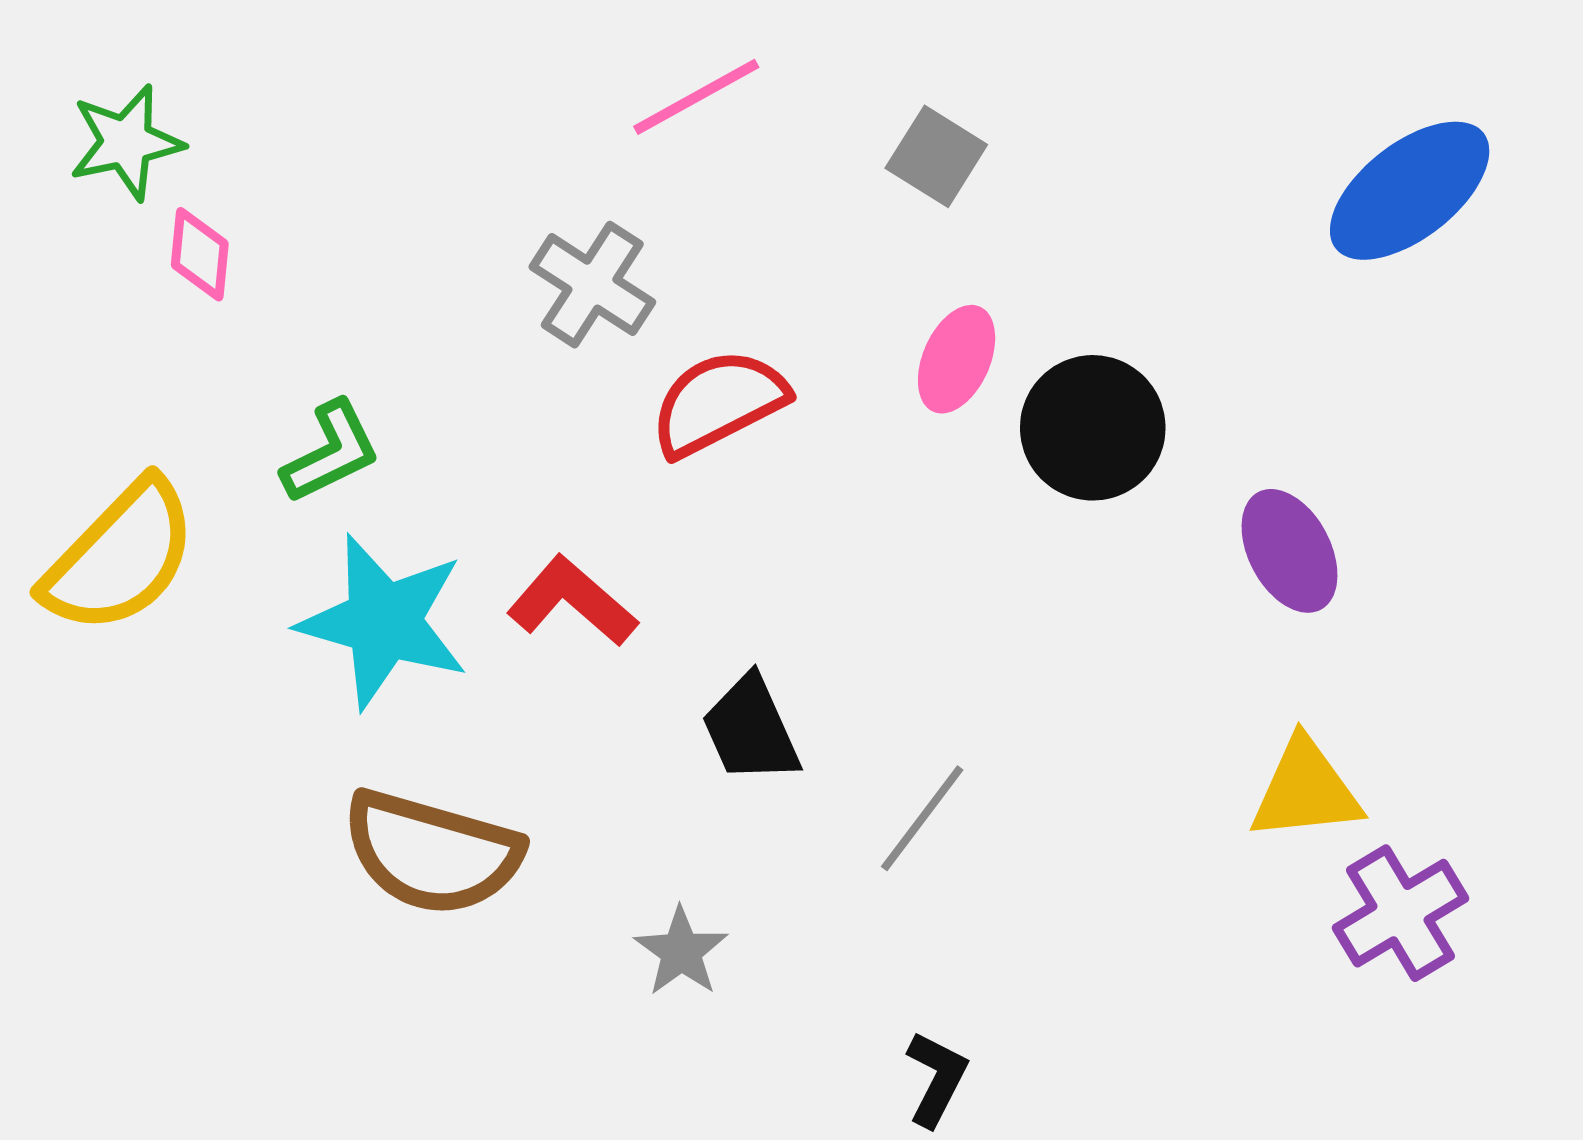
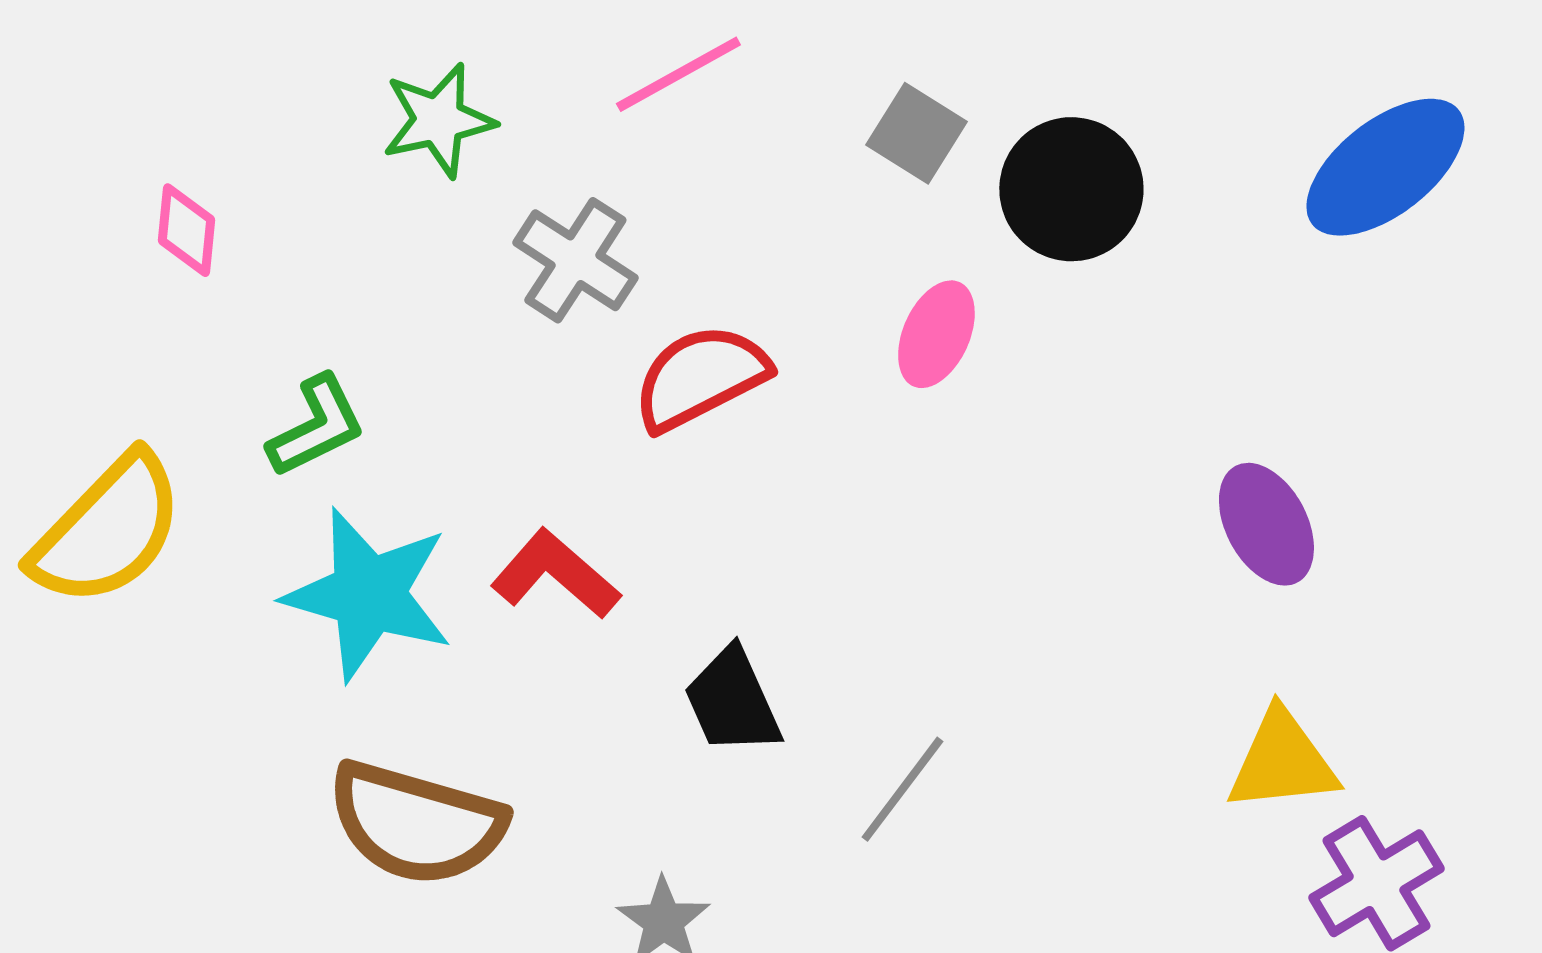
green star: (126, 142) -> (438, 120), moved
black circle: (1093, 428) -> (1071, 189), moved

